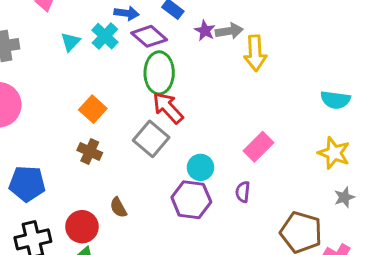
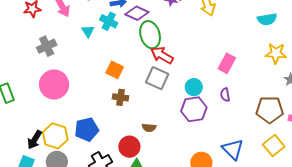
brown semicircle: (118, 207) -> (149, 128), turned -40

